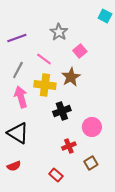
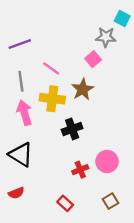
gray star: (59, 32) -> (106, 37), moved, turned -30
gray line: (18, 70) -> (21, 81), turned -36
pink circle: (92, 127) -> (107, 162), moved
brown square: (91, 163) -> (110, 201), moved

